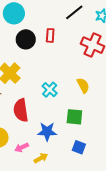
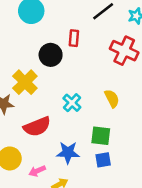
black circle: (26, 39) -> (51, 55), moved
red semicircle: (21, 110) -> (37, 127), turned -105
blue square: (79, 147) -> (103, 160), moved, turned -32

